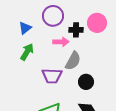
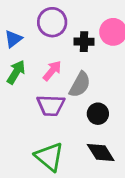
pink arrow: (61, 42) -> (52, 71), moved, turned -49

